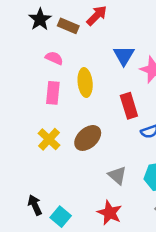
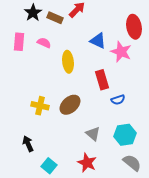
blue triangle: (124, 55) -> (98, 41), turned -36
pink rectangle: (53, 93) -> (19, 42), moved
yellow cross: (49, 139) -> (40, 106), turned -30
black arrow: (35, 205) -> (28, 144), moved

